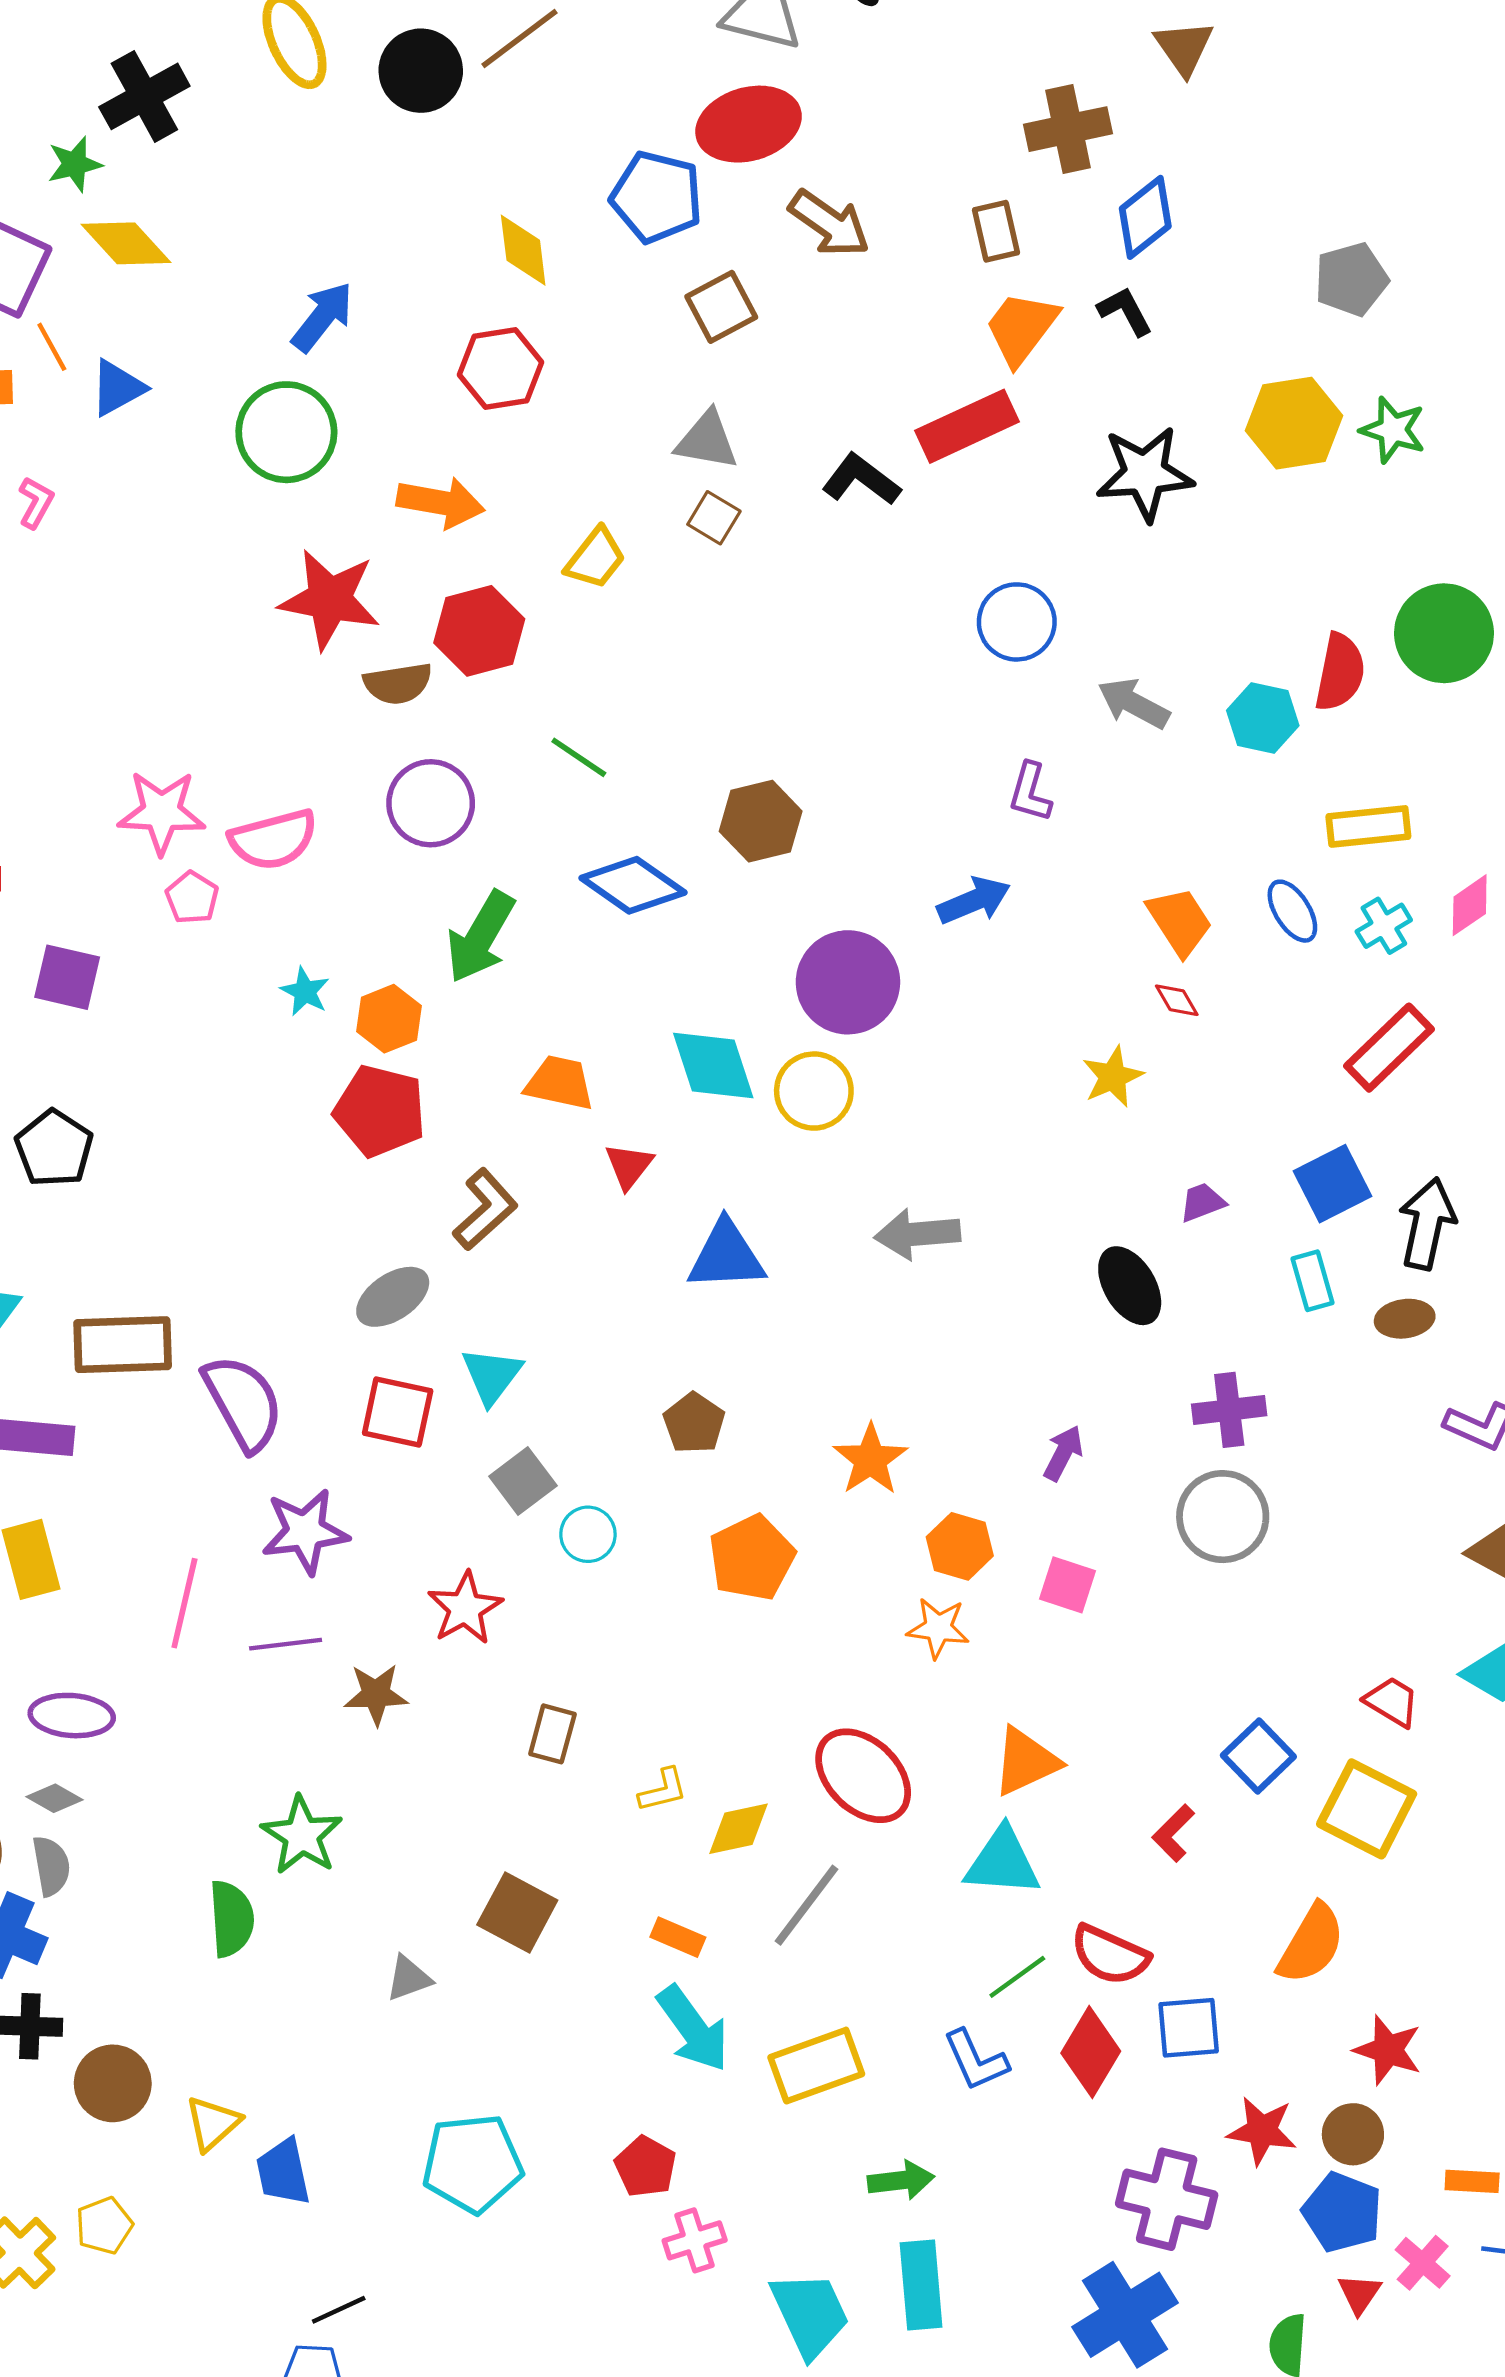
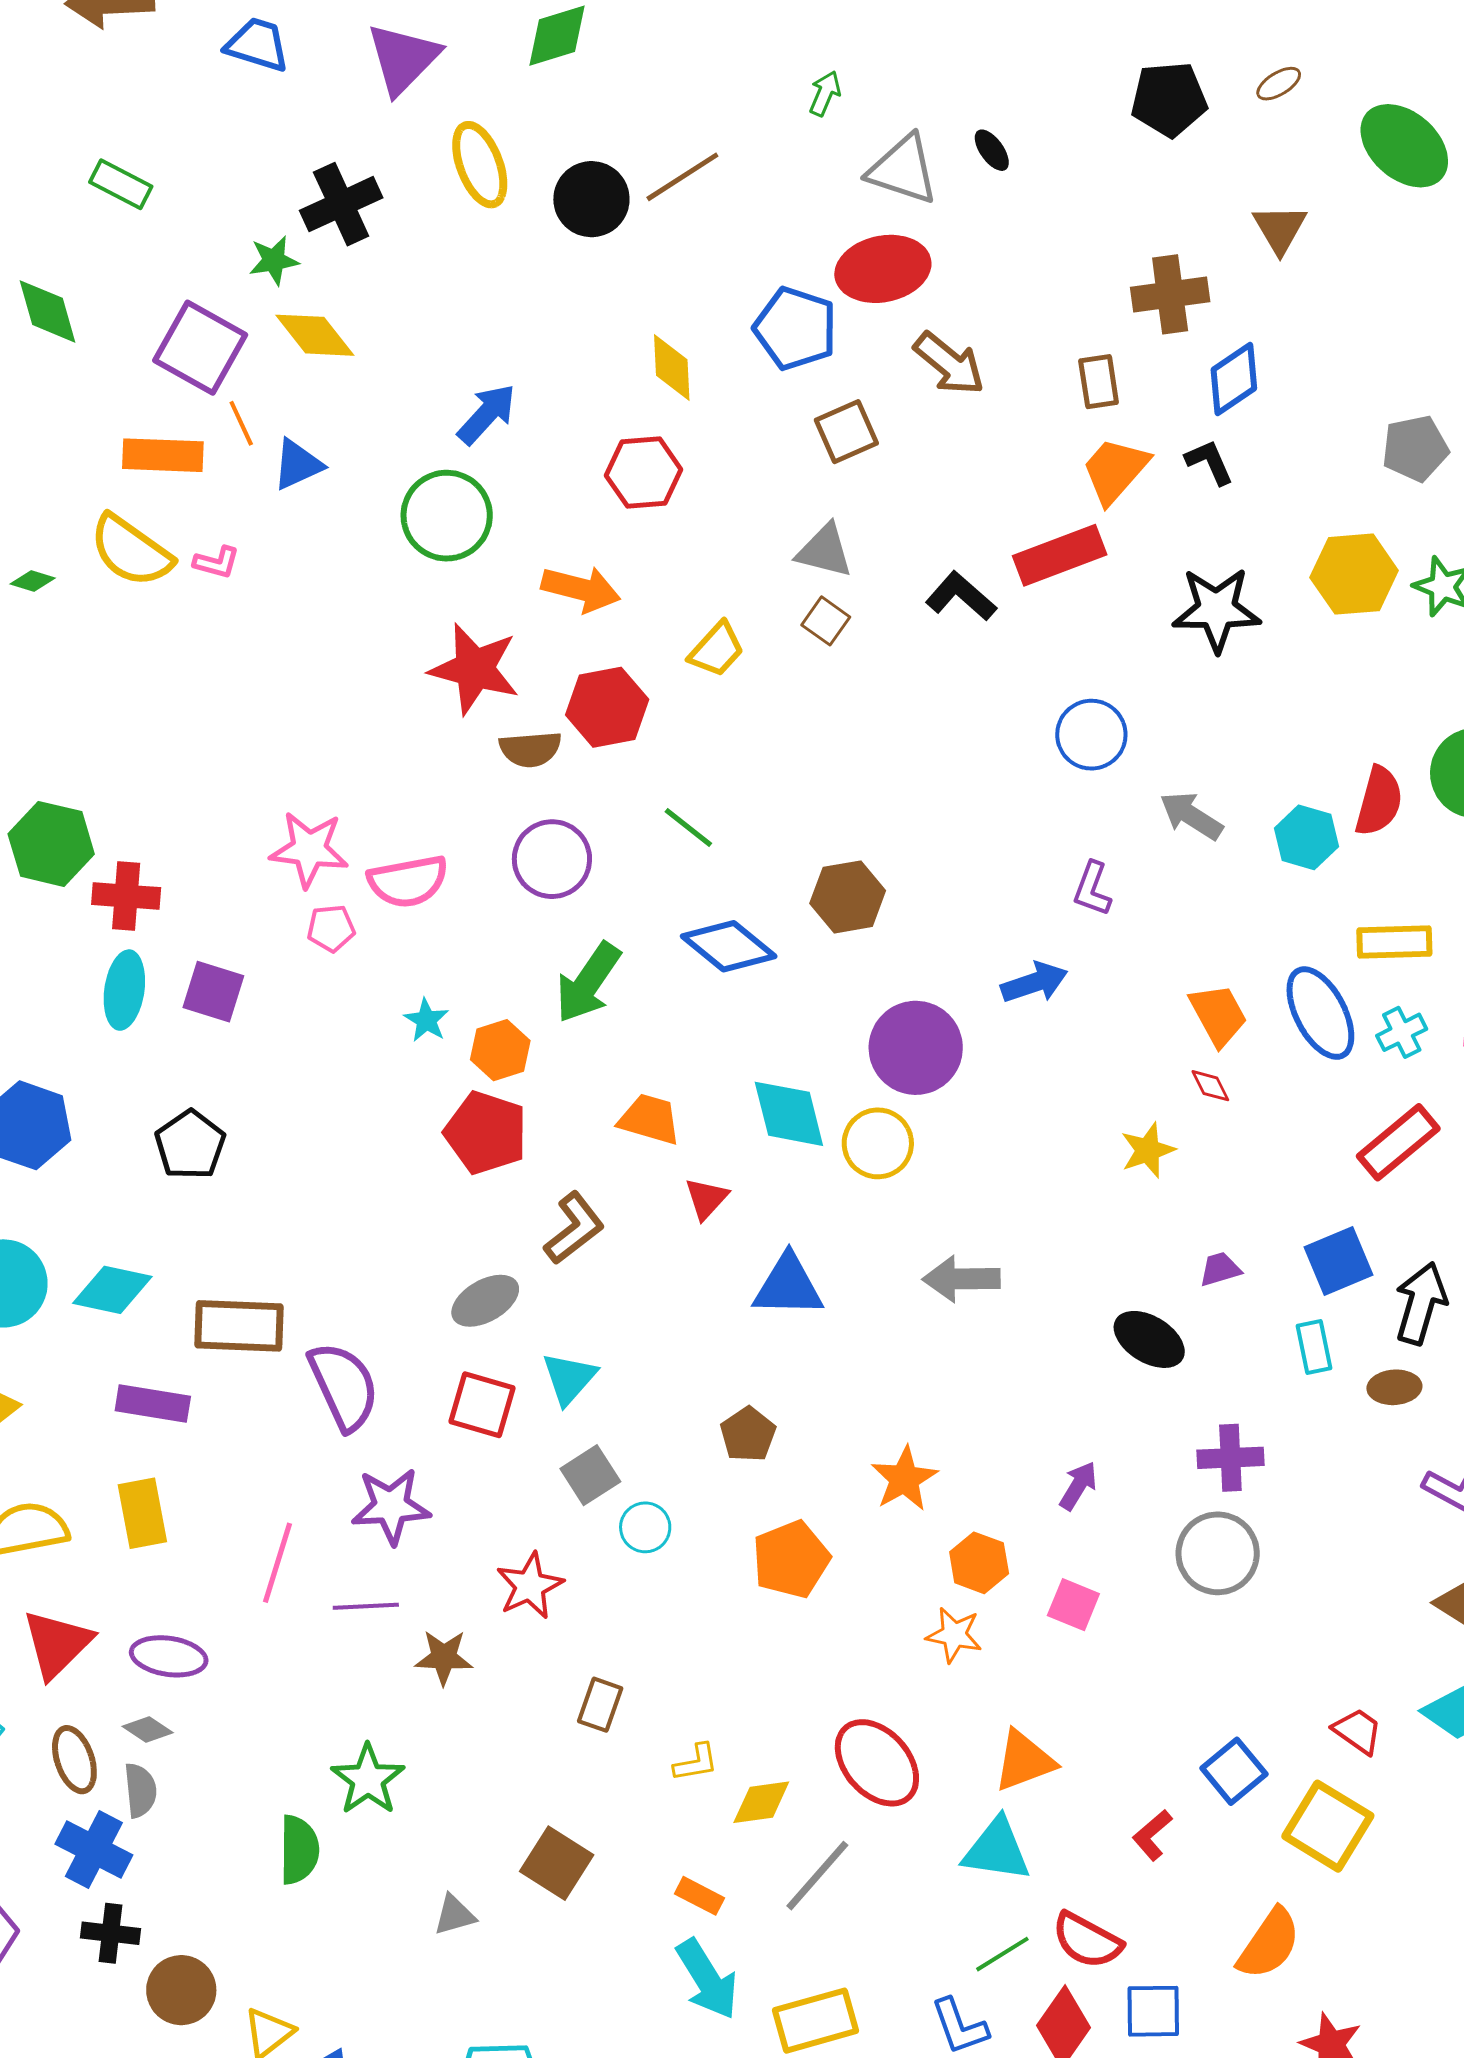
pink L-shape: (36, 503) -> (217, 562), turned 72
pink pentagon: (192, 898) -> (331, 928), turned 30
blue ellipse: (1292, 911) -> (1320, 1013), size x1.6
black ellipse: (1130, 1286) -> (1149, 1339), turned -32

